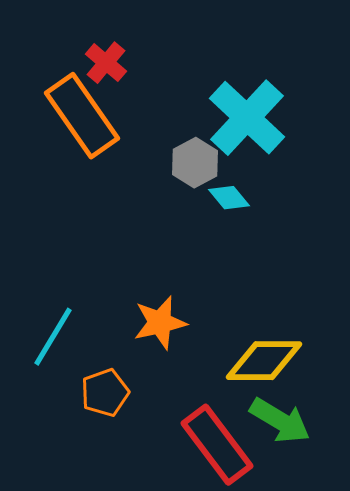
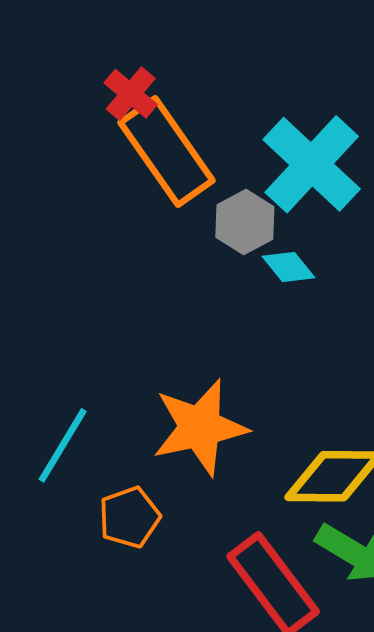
orange rectangle: (82, 116) -> (167, 151), moved
orange star: (160, 323) -> (200, 427), size x1.4

